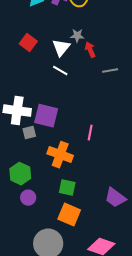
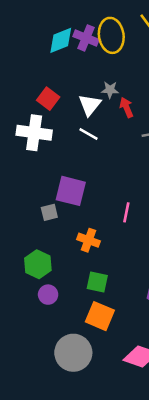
white cross: (17, 111) -> (34, 133), moved
orange cross: (60, 155) -> (88, 240), size x0.7

